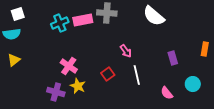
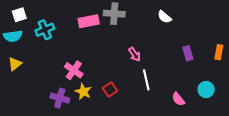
white semicircle: (154, 16) -> (164, 17), size x0.6
cyan cross: (60, 23) -> (45, 30), moved
purple rectangle: (173, 58) -> (188, 53), moved
red square: (108, 74) -> (110, 90), moved

